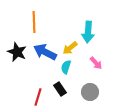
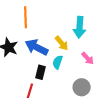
yellow arrow: (70, 48) -> (62, 43), turned -91
black rectangle: (60, 89) -> (41, 72), moved, turned 48

